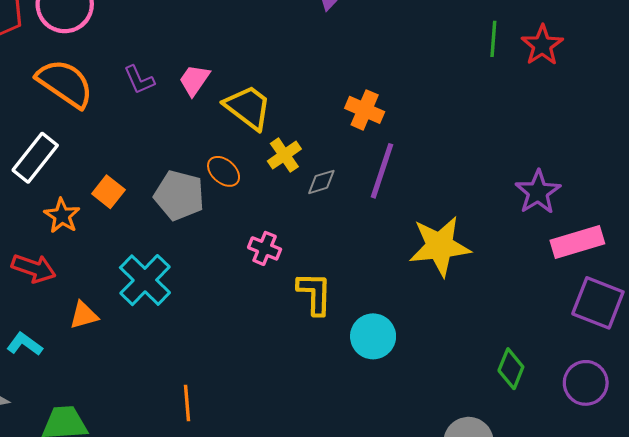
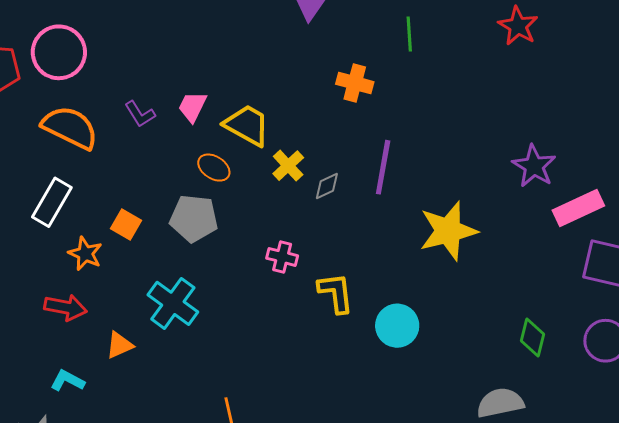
green line: (493, 39) -> (409, 34), moved
orange cross: (365, 110) -> (355, 83), moved
orange ellipse: (224, 171) -> (214, 168), moved

